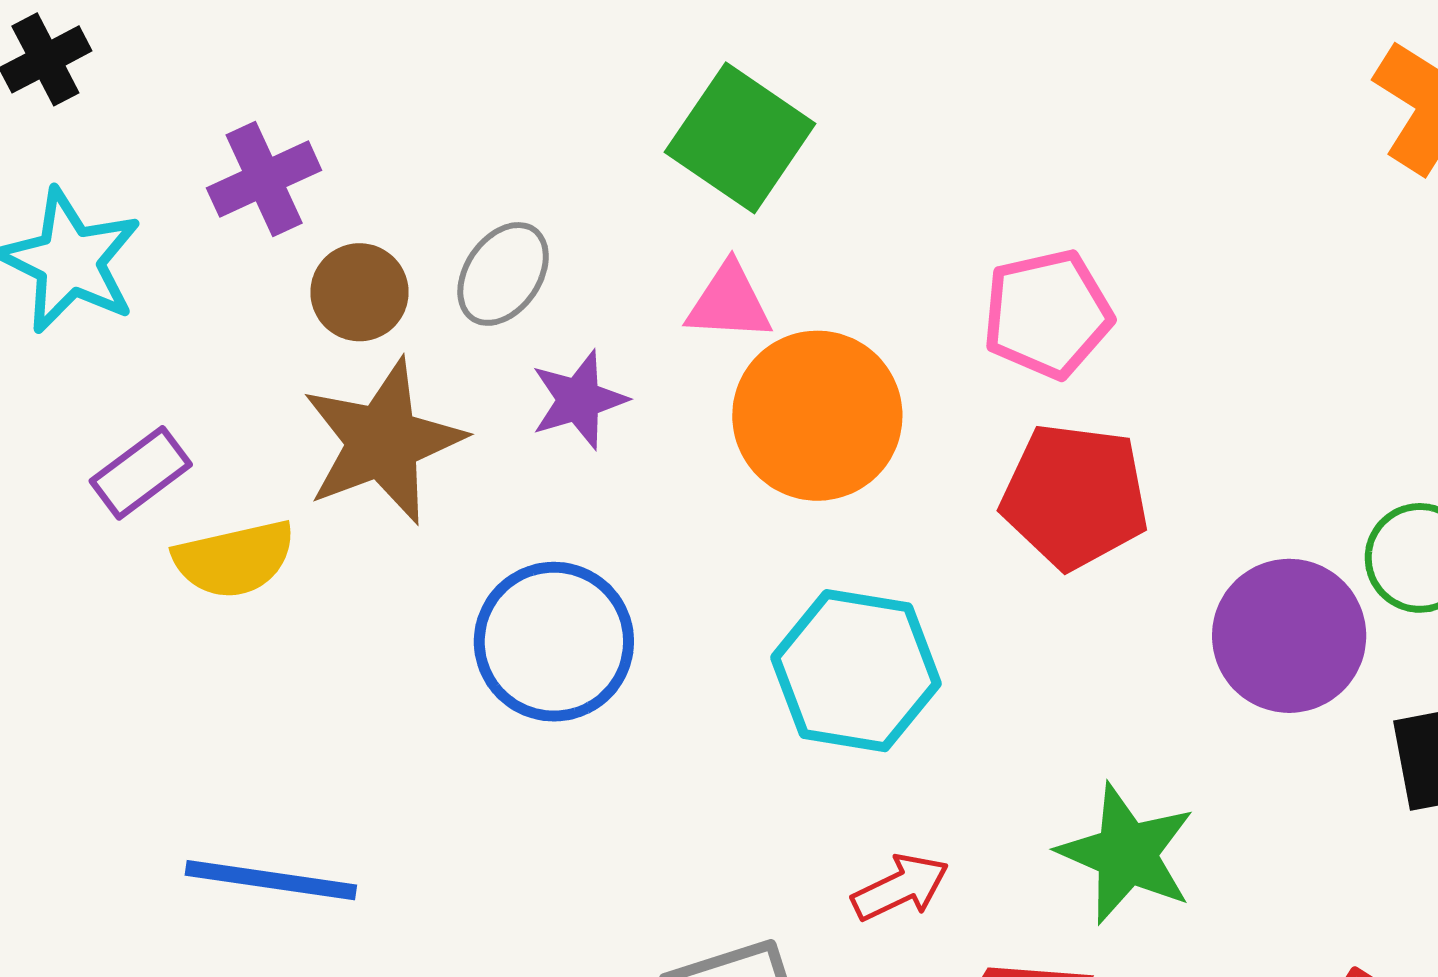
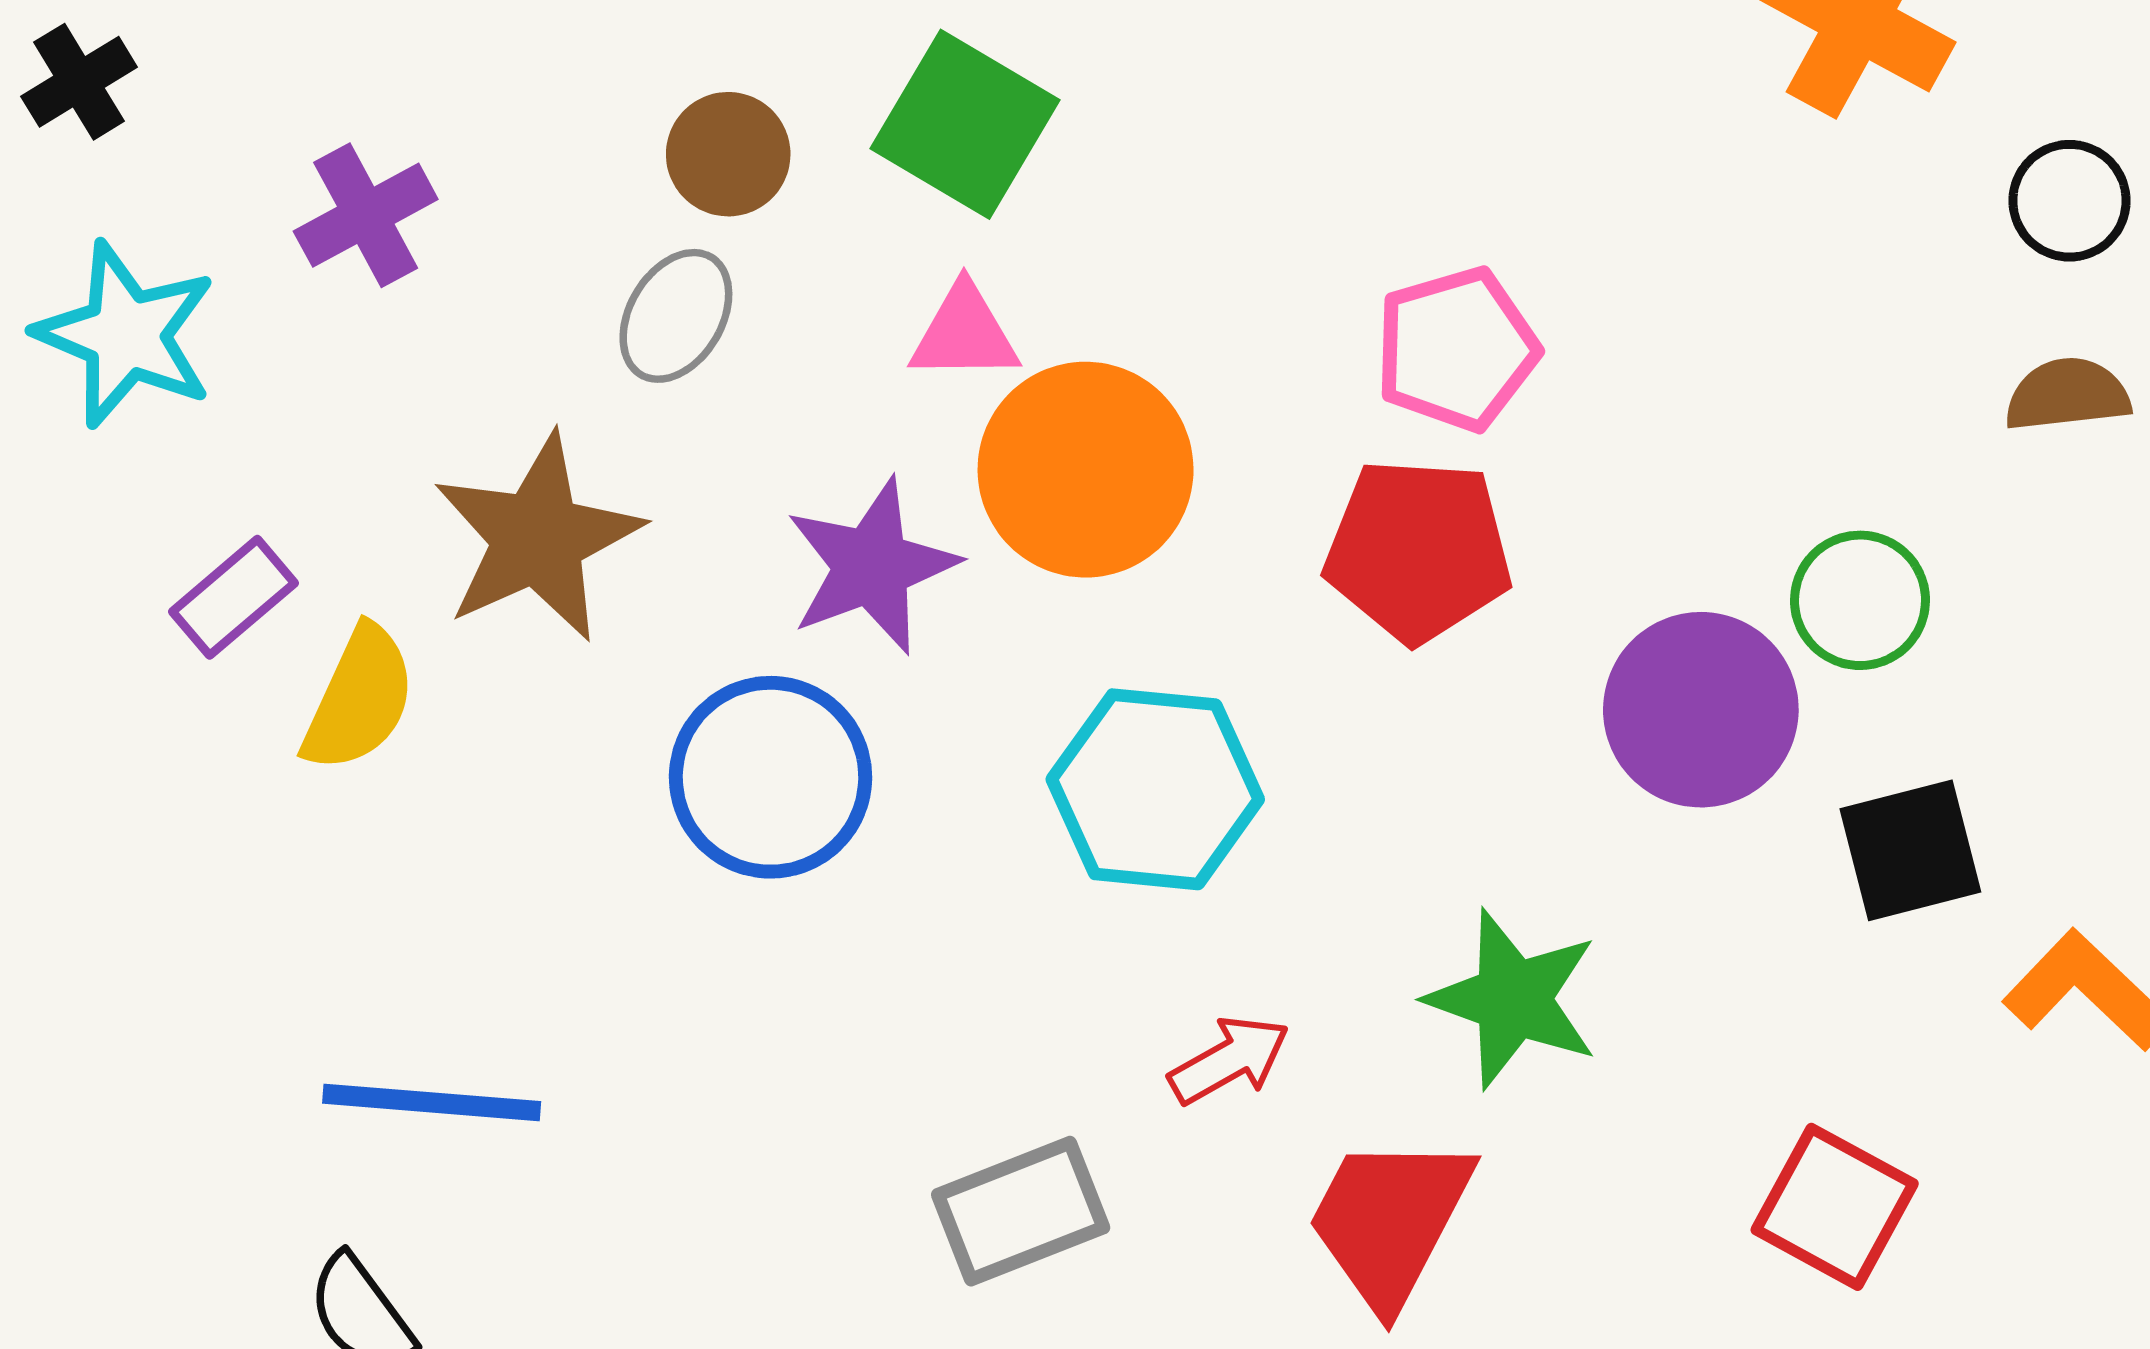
brown circle: (359, 292) -> (728, 154), moved
pink pentagon: (1047, 314) -> (1456, 349), moved
purple star: (579, 400) -> (872, 566), moved, size x1.4
yellow semicircle: (234, 559) -> (359, 699), turned -49

